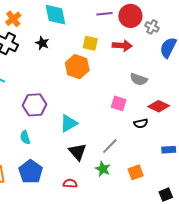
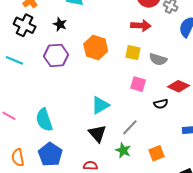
yellow square: (90, 43) -> (133, 53), moved
purple hexagon: (35, 105) -> (56, 55), moved
cyan triangle: (69, 123) -> (100, 105), moved
cyan semicircle: (25, 137) -> (44, 120), size x1.6

